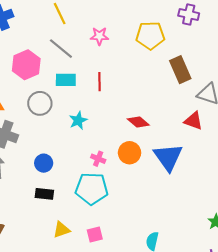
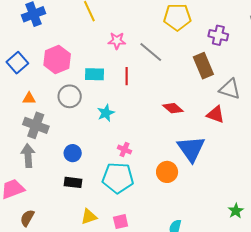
purple cross: (189, 14) -> (218, 35), moved
pink star: (99, 36) -> (117, 41), moved
yellow pentagon: (150, 36) -> (177, 17), moved
gray line: (61, 49) -> (151, 52), moved
red diamond: (138, 122) -> (173, 108), moved
orange circle: (130, 153) -> (167, 172), moved

